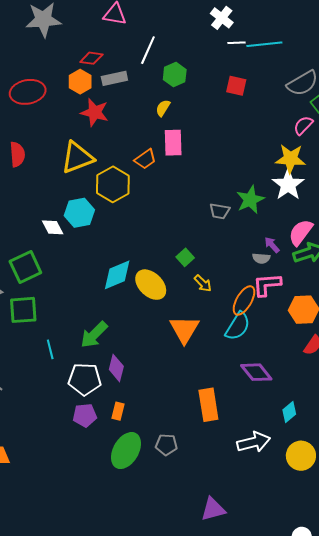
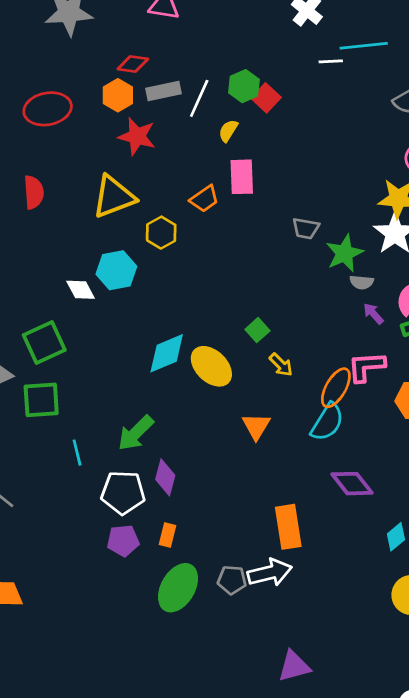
white line: (236, 43) -> (331, 61), moved
white line: (148, 50) -> (199, 98), moved
red square: (236, 86) -> (266, 98), moved, turned 30
yellow hexagon: (113, 184) -> (161, 233), size x0.7
gray trapezoid: (220, 211) -> (306, 228), moved
gray semicircle: (261, 258) -> (362, 282), moved
orange triangle: (184, 329) -> (256, 426), size x0.7
white arrow: (254, 442) -> (270, 573), moved

